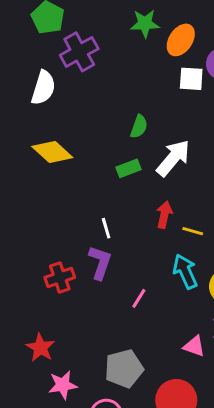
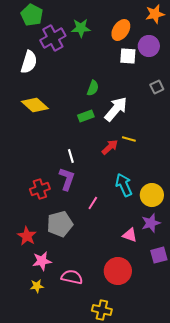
green star: (145, 24) -> (81, 28), moved
red arrow: (164, 215) -> (110, 147), turned 36
yellow line: (193, 231) -> (129, 139), moved
gray pentagon: (124, 369) -> (60, 224), moved

